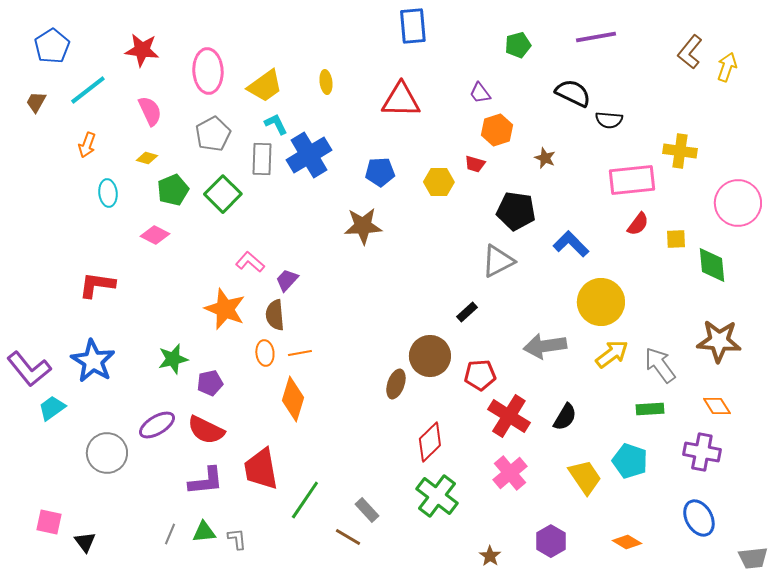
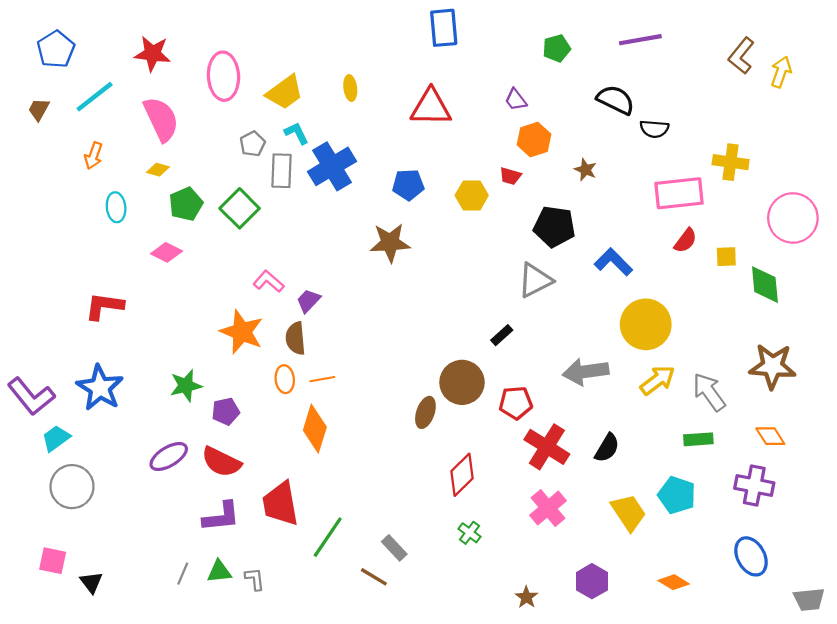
pink semicircle: (150, 111) -> (161, 119), size x1.4
gray pentagon: (213, 134) -> (252, 144), moved, size x0.7
gray circle: (107, 453) -> (72, 487), moved
green cross: (437, 496) -> (470, 533), size x0.5

